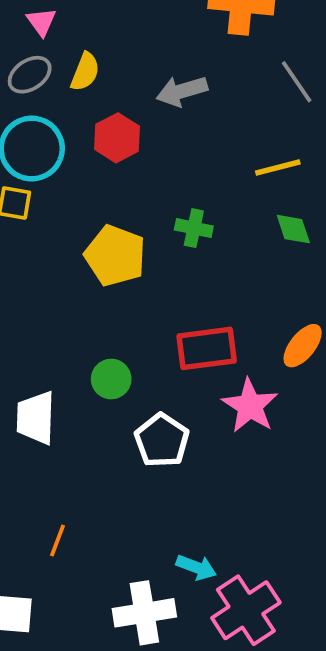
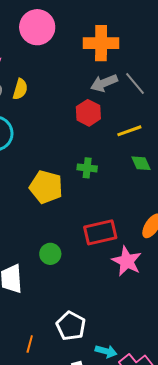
gray arrow: (182, 91) -> (104, 83), moved
red hexagon: (117, 138) -> (88, 113), moved
white pentagon: (162, 440) -> (71, 326), moved

